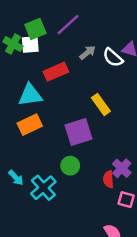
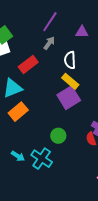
purple line: (68, 25) -> (50, 22), moved
white semicircle: (113, 57) -> (70, 60), moved, turned 60
purple square: (78, 132) -> (69, 98), moved

